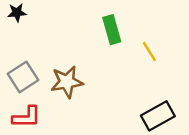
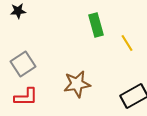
brown star: (67, 82) -> (77, 84), moved

